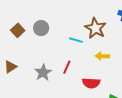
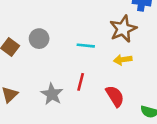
brown star: (95, 28) -> (123, 29), moved, turned 30
red semicircle: (91, 83) -> (115, 96), turned -114

